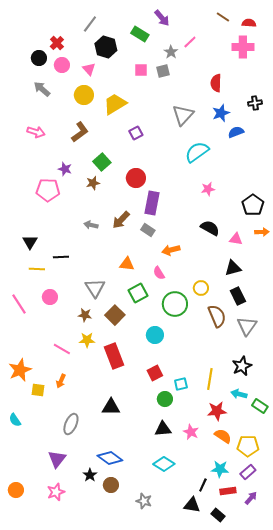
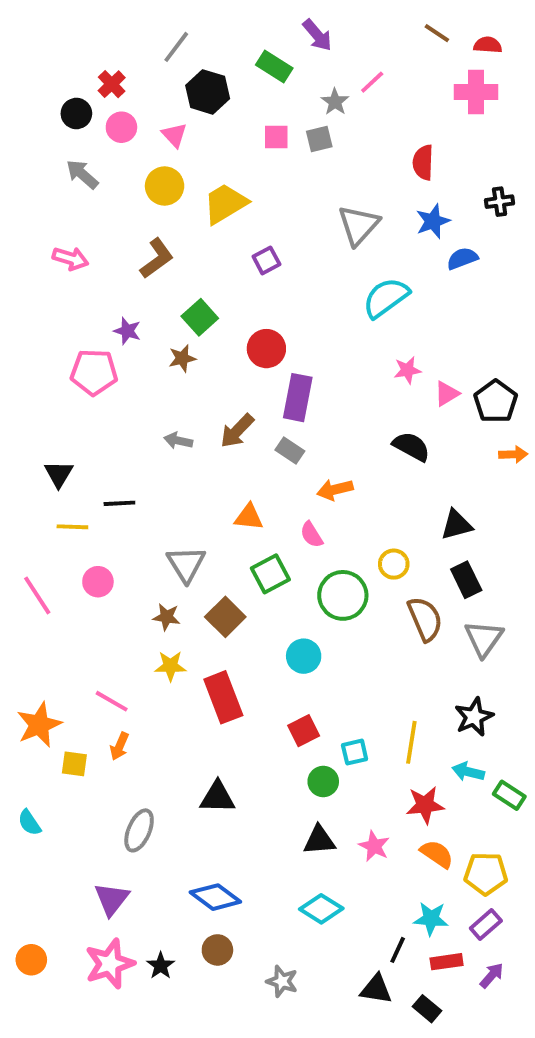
pink triangle: (236, 239) -> (447, 394), moved, turned -40
pink line: (62, 349) -> (112, 701), moved
black star: (90, 475) -> (161, 966), moved
pink star: (56, 492) -> (110, 964), size x1.4

